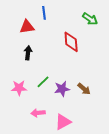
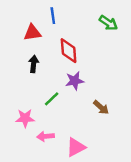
red diamond: (71, 42) -> (69, 51), moved
pink star: (19, 88) -> (25, 118), moved
purple star: (62, 89) -> (75, 81), moved

